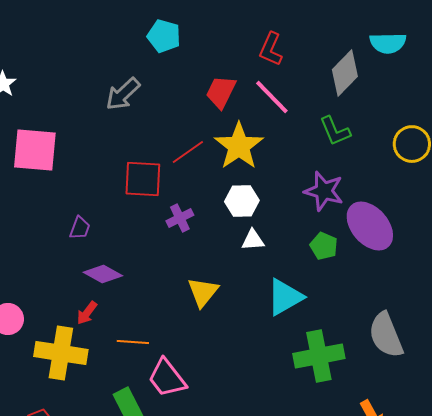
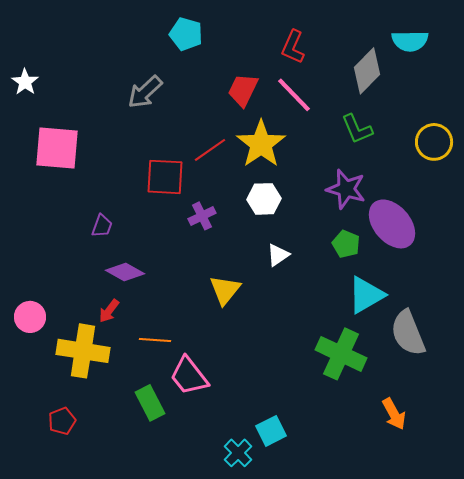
white triangle: (253, 240) -> (278, 255), moved, turned -30
cyan triangle: (285, 297) -> (366, 295), moved
green cross: (319, 356) -> (341, 354), turned 36

